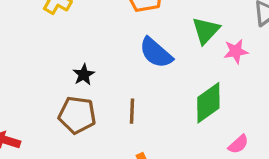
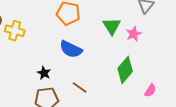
blue semicircle: (156, 53) -> (71, 49), moved
brown line: (132, 111) -> (80, 88), turned -42

